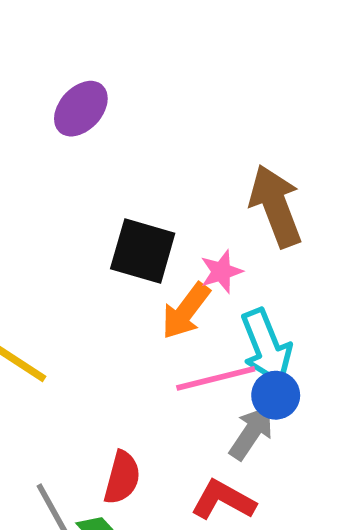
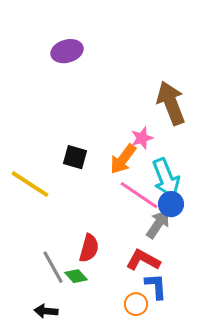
purple ellipse: (81, 109) -> (67, 51), turned 32
black square: (143, 251) -> (75, 157), moved, size x0.7
pink line: (216, 378) -> (139, 195), turned 48

